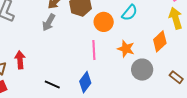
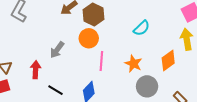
orange circle: (104, 22) -> (89, 38), moved
gray arrow: (49, 23) -> (57, 50), moved
red arrow: (20, 60) -> (36, 70), moved

